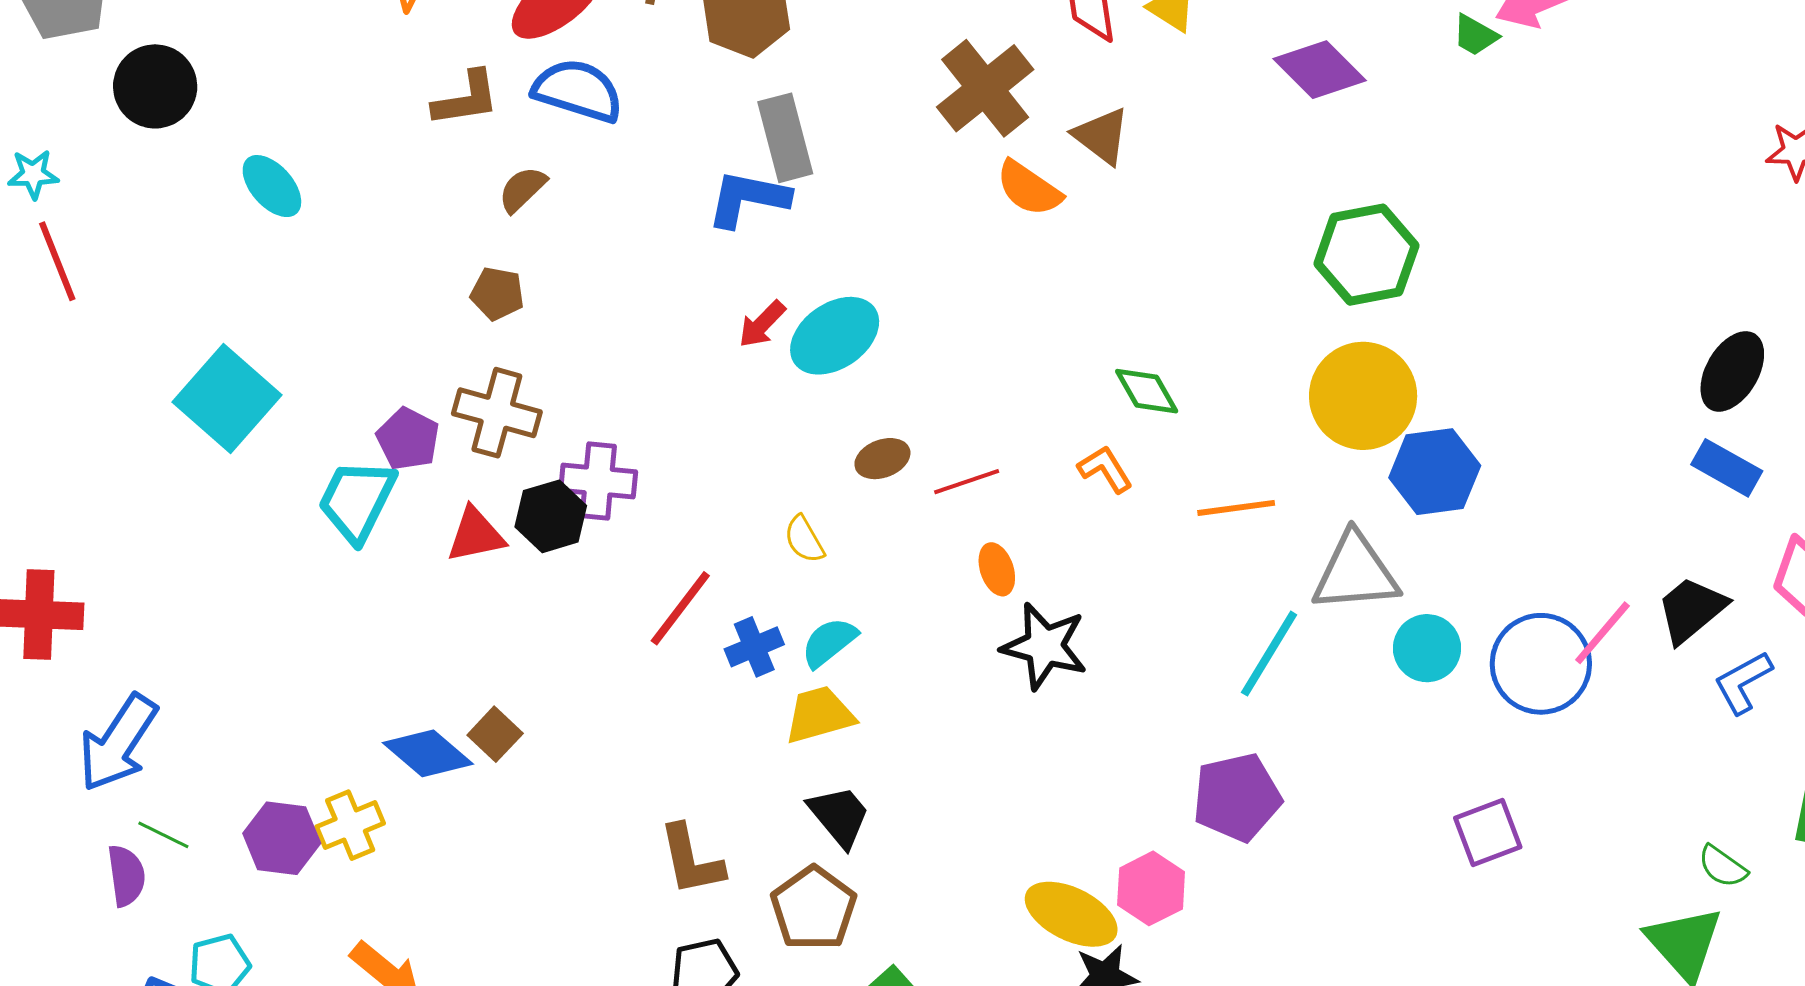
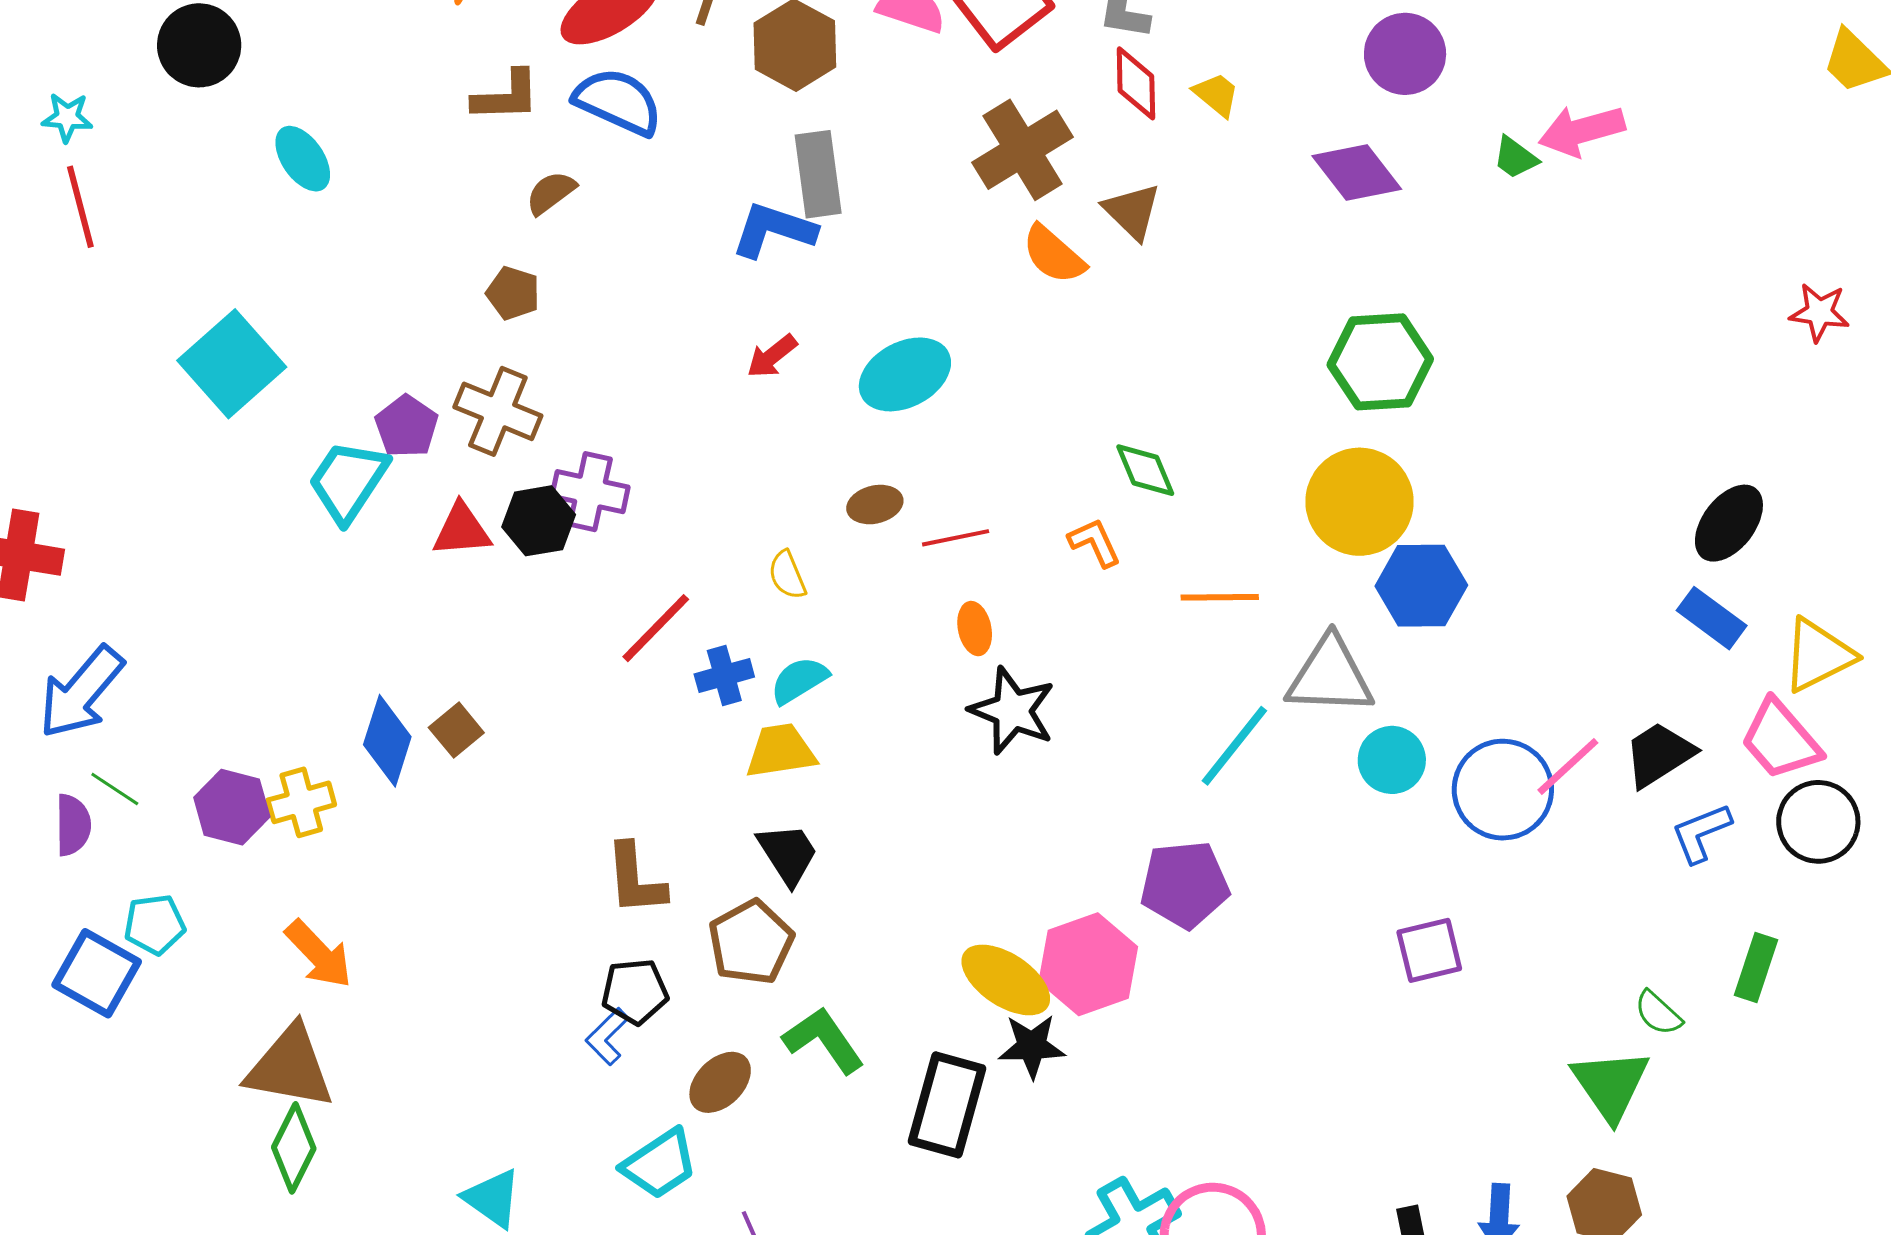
cyan ellipse: (835, 336) -> (905, 374), moved
blue diamond: (428, 753) -> (387, 741), turned 60
pink hexagon: (1151, 888) -> (1088, 964), size x1.4

